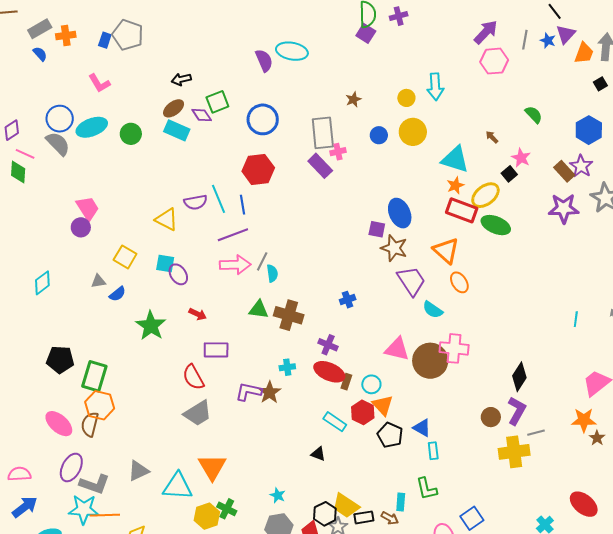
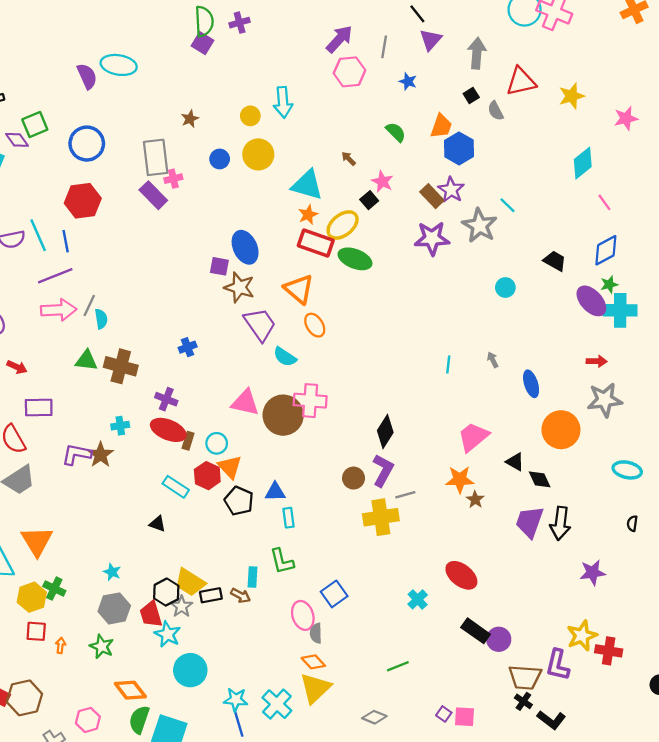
blue star: (548, 40) -> (408, 81), moved
orange trapezoid: (584, 53) -> (441, 126), moved
blue triangle: (422, 428) -> (275, 492), turned -30

